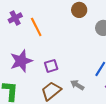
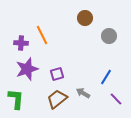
purple cross: (15, 18) -> (21, 43), moved, turned 32

